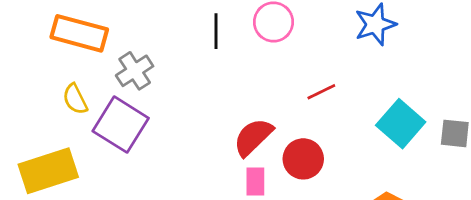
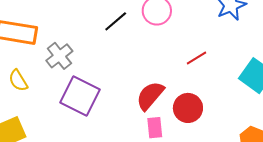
black line: (216, 31) -> (116, 21), turned 55
purple square: (121, 125) -> (80, 96), moved

